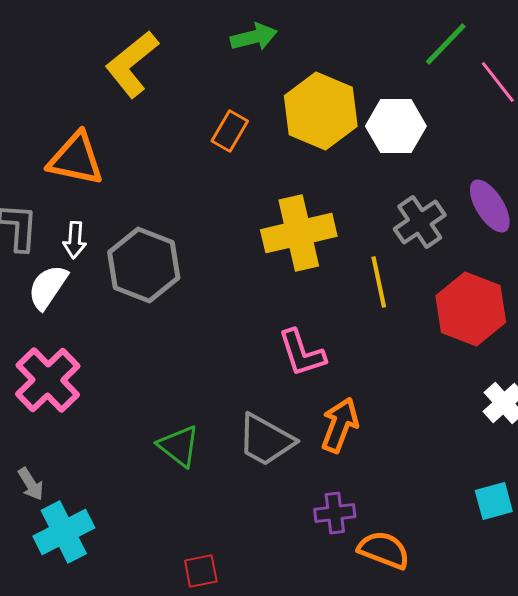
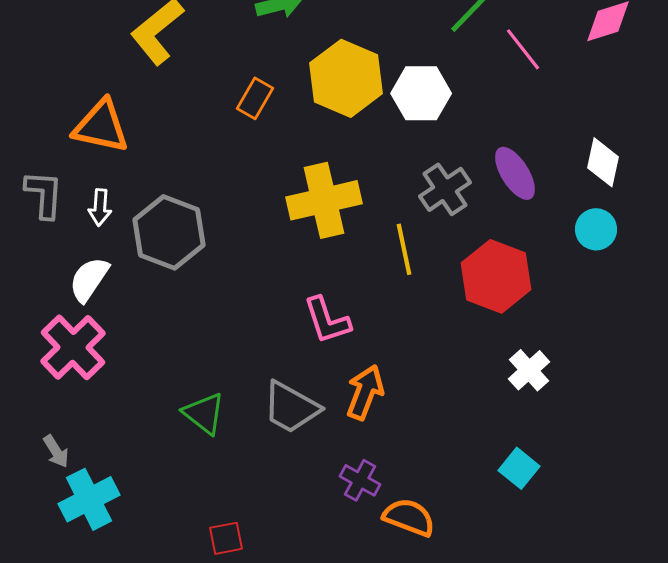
white semicircle: (48, 287) -> (89, 279), moved
cyan square: (494, 501) -> (519, 468), turned -36
purple cross: (335, 513) -> (360, 480), turned 36

